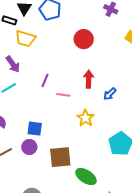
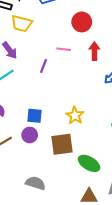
red arrow: (89, 79) -> (94, 51), moved
pink line: (63, 95) -> (64, 49), moved
yellow star: (86, 118) -> (75, 115), moved

